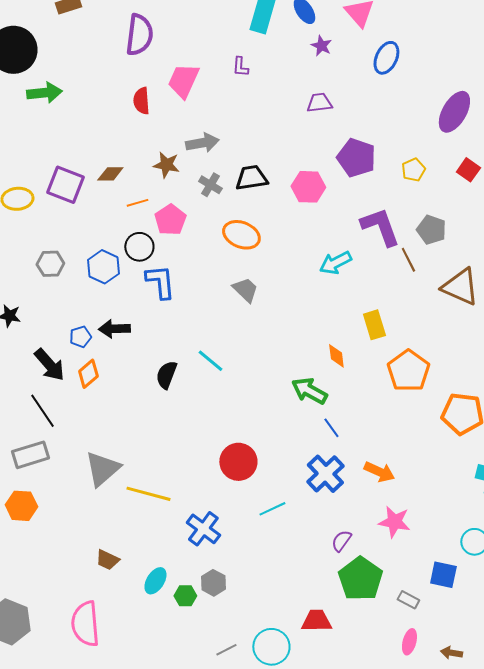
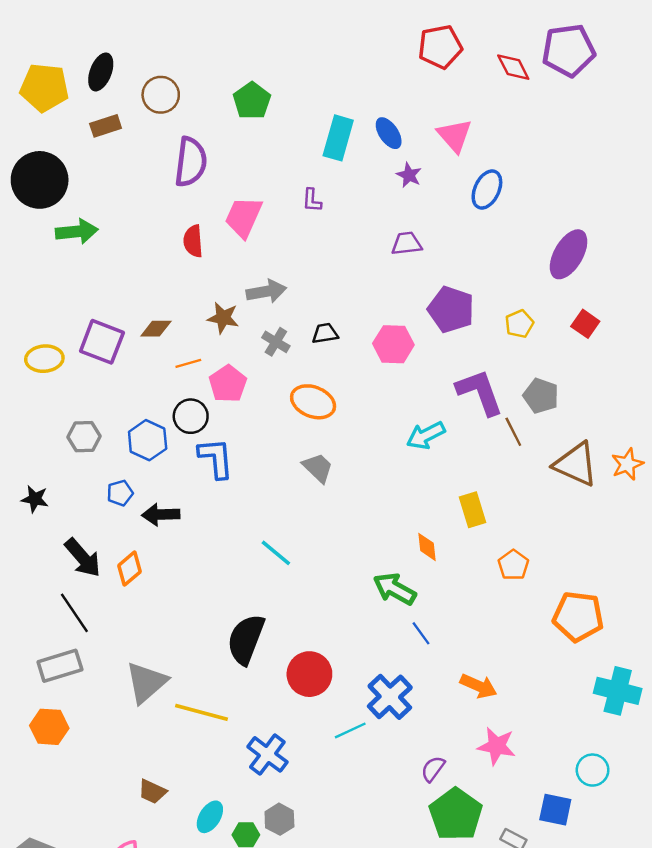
black trapezoid: (251, 178) -> (325, 333), size x0.7
blue pentagon: (80, 337) -> (120, 493), moved
orange pentagon: (408, 371) -> (513, 565), size x0.6
black semicircle: (166, 375) -> (246, 639), moved, size x1.5
blue cross: (325, 474) -> (390, 697), moved

